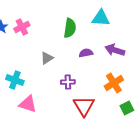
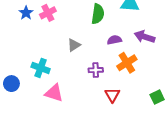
orange cross: (114, 83) -> (127, 63), moved
red triangle: (84, 106) -> (112, 95), size x0.7

